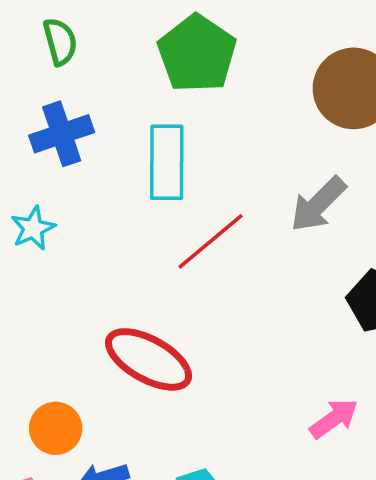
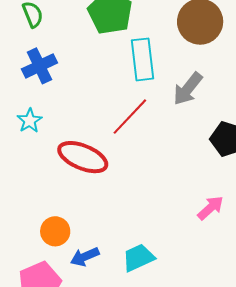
cyan rectangle: (167, 162) -> (143, 59), moved
red ellipse: (149, 359) -> (83, 157), moved

